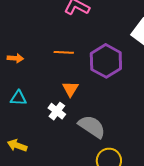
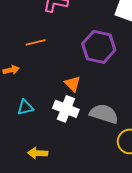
orange line: (64, 52) -> (36, 42), moved
white cross: (57, 111) -> (66, 109), size x1.4

